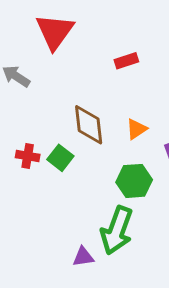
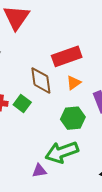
red rectangle: (126, 61) -> (67, 56), moved, size x1.8
green arrow: (117, 230) -> (62, 152), turned 52

